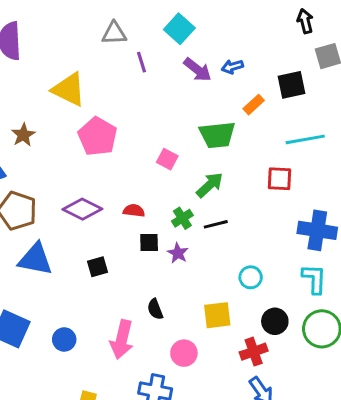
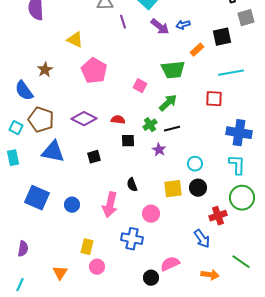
yellow triangle: (69, 89) -> (75, 40), size x0.7
purple star: (178, 253) -> (159, 150), moved
black circle: (275, 321) -> (198, 188), moved
red cross: (254, 352) -> (218, 216), moved

